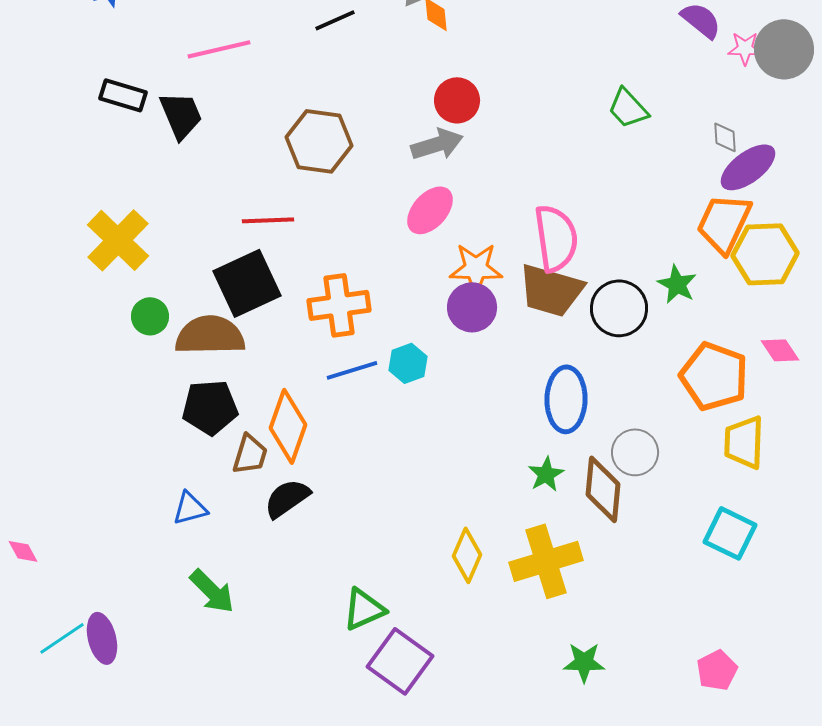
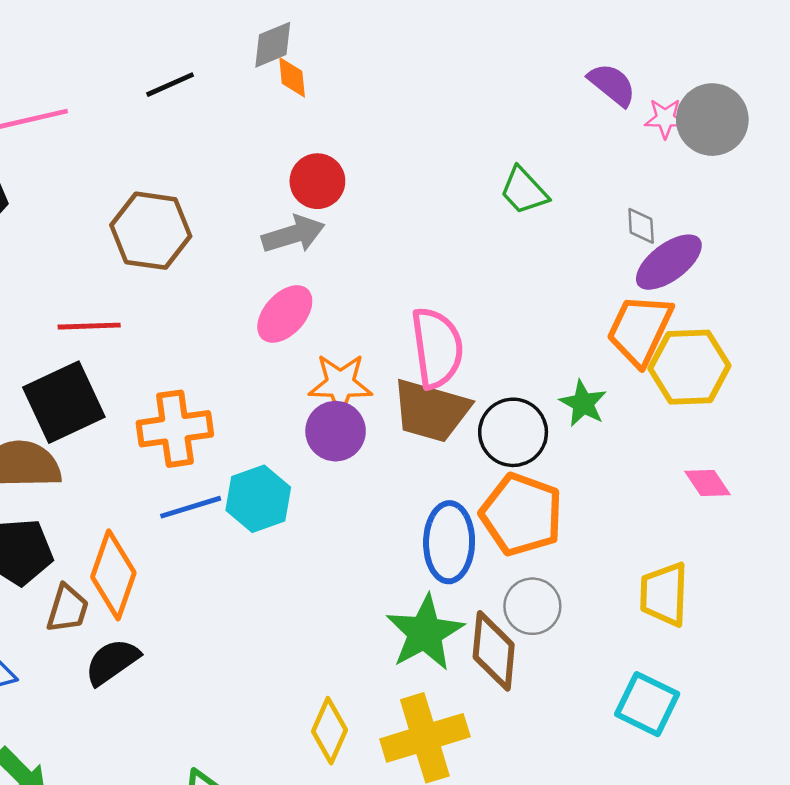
cyan hexagon: (408, 363) -> (258, 499), size x1.4
orange pentagon: (714, 376) -> (522, 514), moved
green star: (546, 474) -> (425, 633), size x1.8

